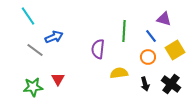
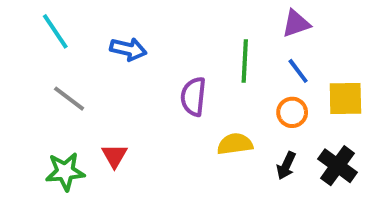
purple triangle: (164, 19) -> (296, 24), moved, turned -35
blue arrow: (54, 37) -> (128, 49), moved, turned 36
yellow square: (175, 50) -> (345, 99), turned 30
black arrow: (145, 84) -> (286, 166), turned 40

